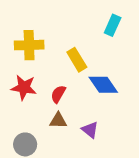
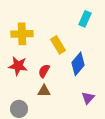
blue diamond: (103, 85) -> (78, 64), turned 75
purple triangle: (90, 130) -> (88, 98), moved, turned 32

